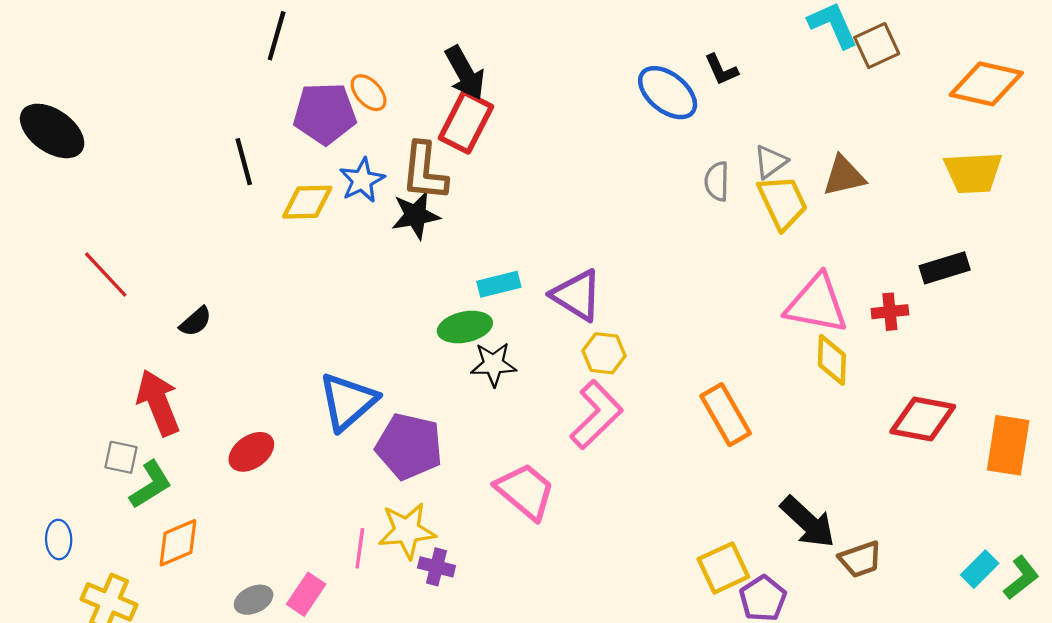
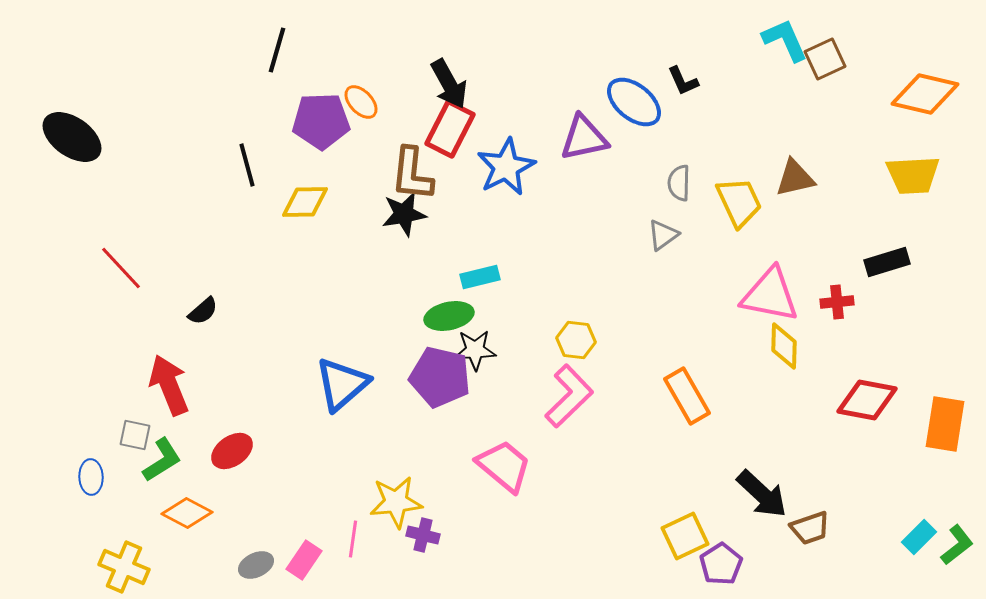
gray triangle: (771, 162) -> (663, 235), moved
blue star: (362, 180) -> (506, 167), moved, size x1.4
purple triangle: (577, 295) -> (584, 138), moved, turned -44
purple pentagon: (409, 446) -> (440, 377), moved
red ellipse: (251, 452) -> (232, 451), moved
blue ellipse: (59, 539) -> (91, 477), moved
orange diamond: (178, 543) -> (187, 513), turned 51
pink line: (360, 548) -> (353, 539), moved

